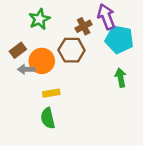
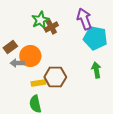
green star: (39, 19) -> (40, 20), moved
brown cross: (84, 26) -> (51, 27), moved
brown hexagon: (72, 50) -> (55, 77), moved

